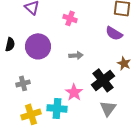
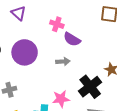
purple semicircle: (114, 33) -> (72, 39), moved
pink star: (74, 92) -> (61, 99), turned 30

